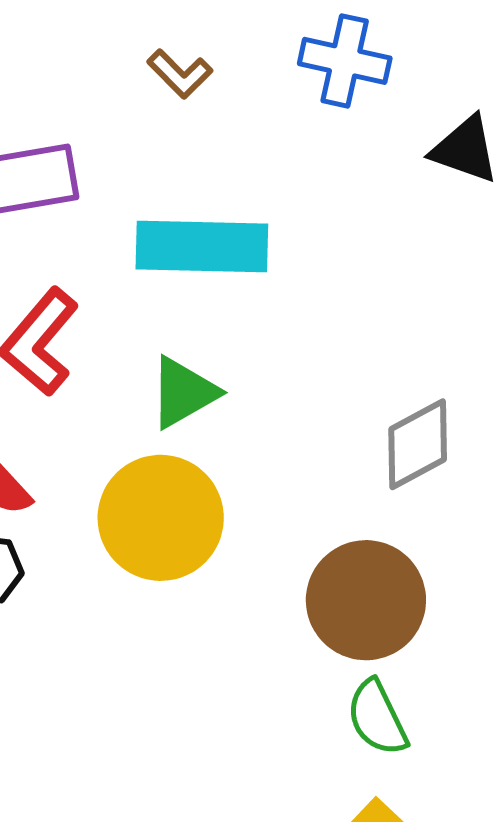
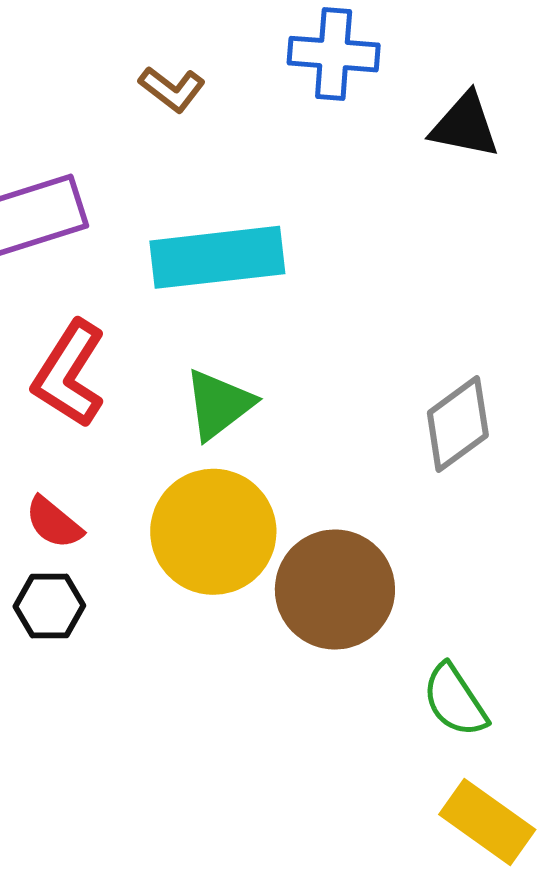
brown circle: (366, 600) -> (335, 590), moved

